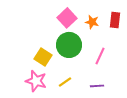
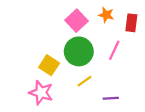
orange star: (92, 22) -> (106, 15), moved
pink line: (100, 56) -> (114, 50), moved
yellow line: (65, 82) -> (84, 81), moved

